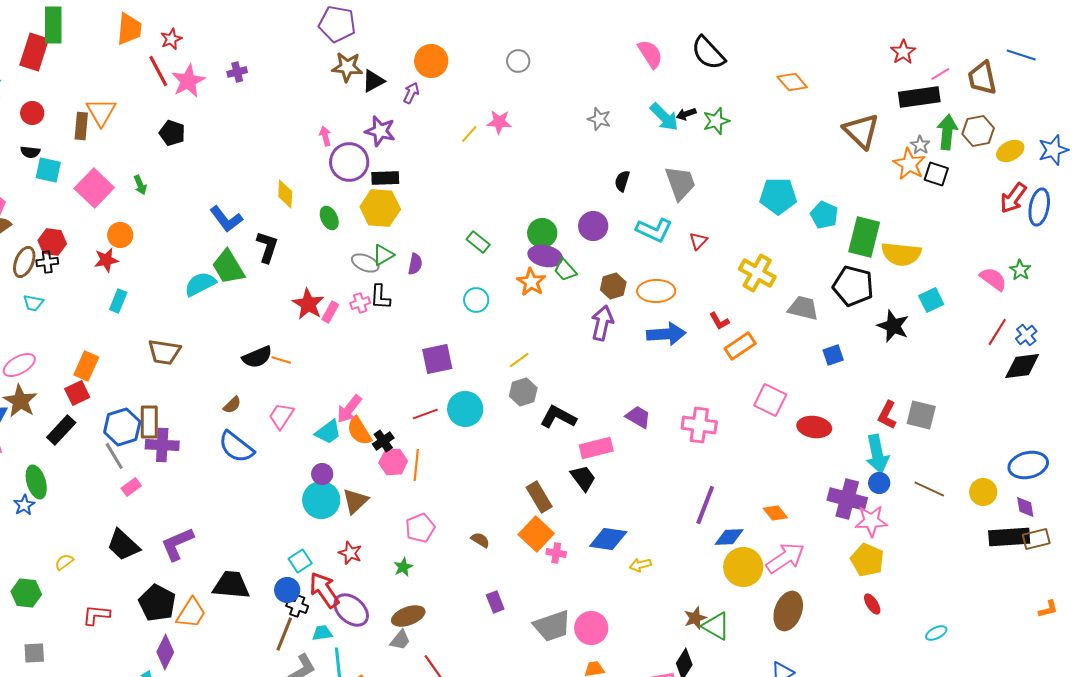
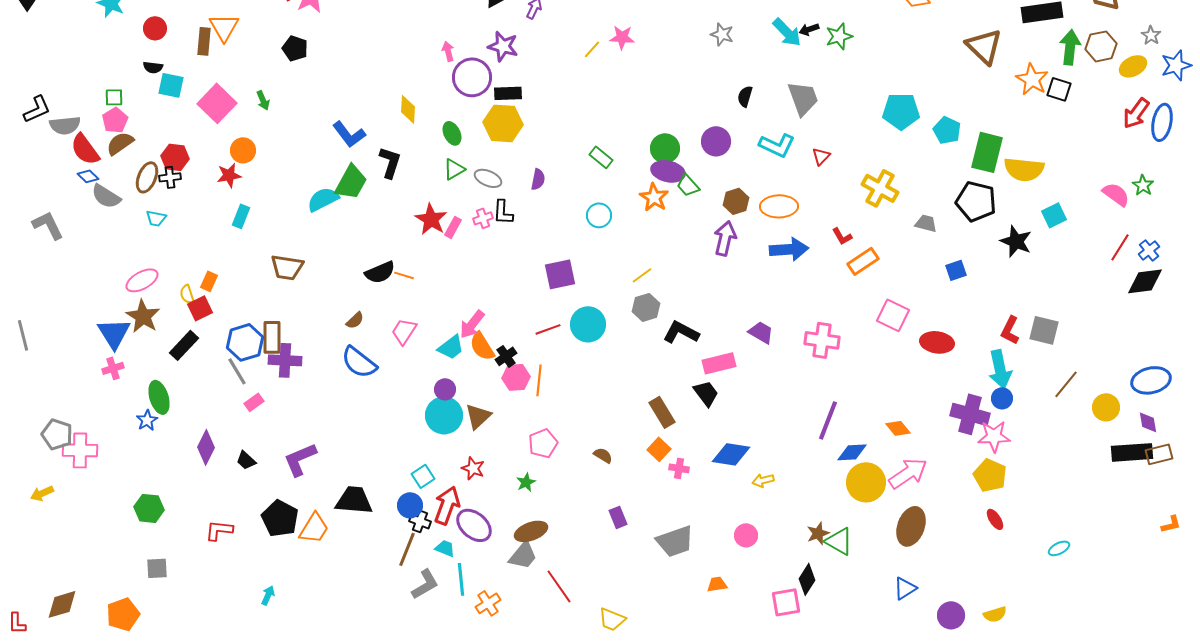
gray star: (920, 145) -> (1151, 35), moved
green triangle: (383, 255) -> (454, 169), moved
green trapezoid: (228, 267) -> (351, 182), turned -120
gray trapezoid: (803, 308) -> (926, 223), size x0.7
orange rectangle: (86, 366) -> (209, 281), size x0.7
brown line: (929, 489) -> (1066, 384), moved, turned -76
orange square: (536, 534) -> (659, 449), size x0.7
black trapezoid: (123, 545) -> (246, 460), size x0.6
yellow semicircle: (64, 562) -> (187, 294), moved, turned -72
red arrow: (324, 590) -> (447, 505), turned 54
pink circle: (591, 628) -> (746, 535), moved, size x0.7
cyan trapezoid: (322, 633) -> (445, 548), turned 30
gray trapezoid: (400, 640) -> (523, 555), size x1.4
purple diamond: (165, 652) -> (206, 447), moved

